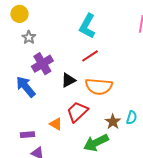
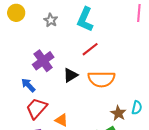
gray star: (29, 37) -> (51, 20), moved
blue arrow: (26, 87) -> (28, 85), size x0.7
red trapezoid: (77, 112) -> (37, 108), moved

